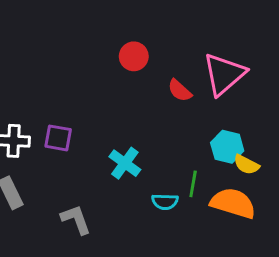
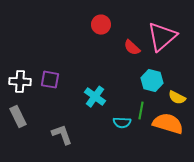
cyan hexagon: (227, 147) -> (152, 81), moved

